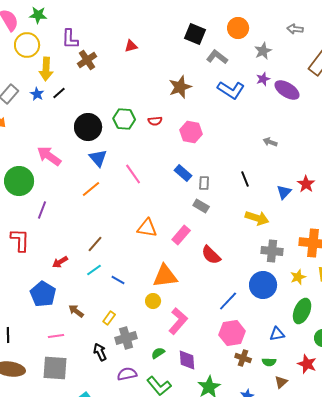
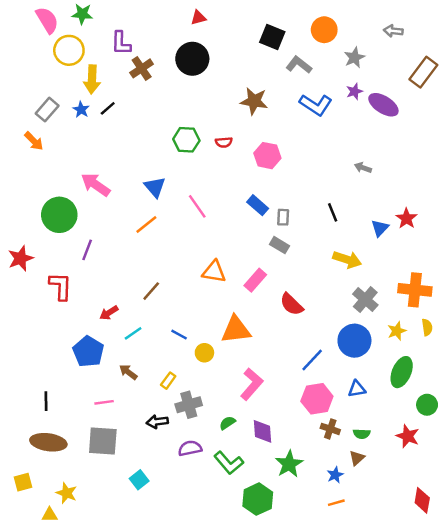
red triangle: (131, 46) -> (198, 18), moved
brown star: (180, 87) -> (254, 101), turned 30
black circle: (88, 127) -> (192, 59), moved
gray cross: (272, 251) -> (365, 299), turned 35
cyan line: (94, 270) -> (133, 333), moved
yellow circle: (153, 301) -> (204, 353), moved
blue triangle: (277, 334) -> (357, 389), moved
black arrow: (100, 352) -> (157, 422), turned -72
brown triangle: (281, 382) -> (357, 458), moved

